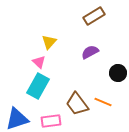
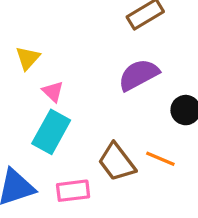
yellow triangle: (49, 42) -> (28, 58), moved
purple semicircle: (90, 52) -> (139, 75), size x1.4

